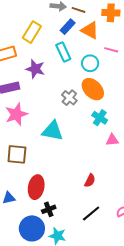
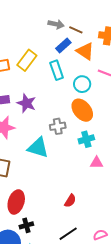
yellow rectangle: (32, 32) -> (27, 60), moved
purple star: (35, 69) -> (26, 103), moved
gray cross: (69, 98) -> (58, 126), moved, turned 35
cyan cross: (100, 118) -> (86, 139), turned 35

